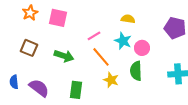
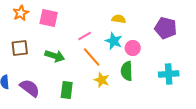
brown square: (29, 48) -> (20, 48), turned -30

